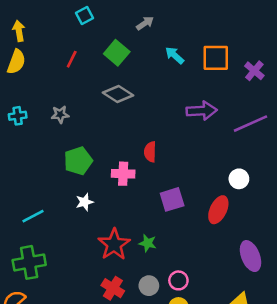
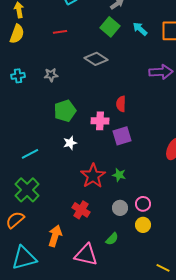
green square: (117, 53) -> (110, 27), moved
red line: (72, 59) -> (60, 32), turned 56
purple square: (172, 199) -> (122, 136), moved
green cross: (29, 262) -> (27, 190), turned -35
red cross: (113, 288) -> (81, 210), moved

